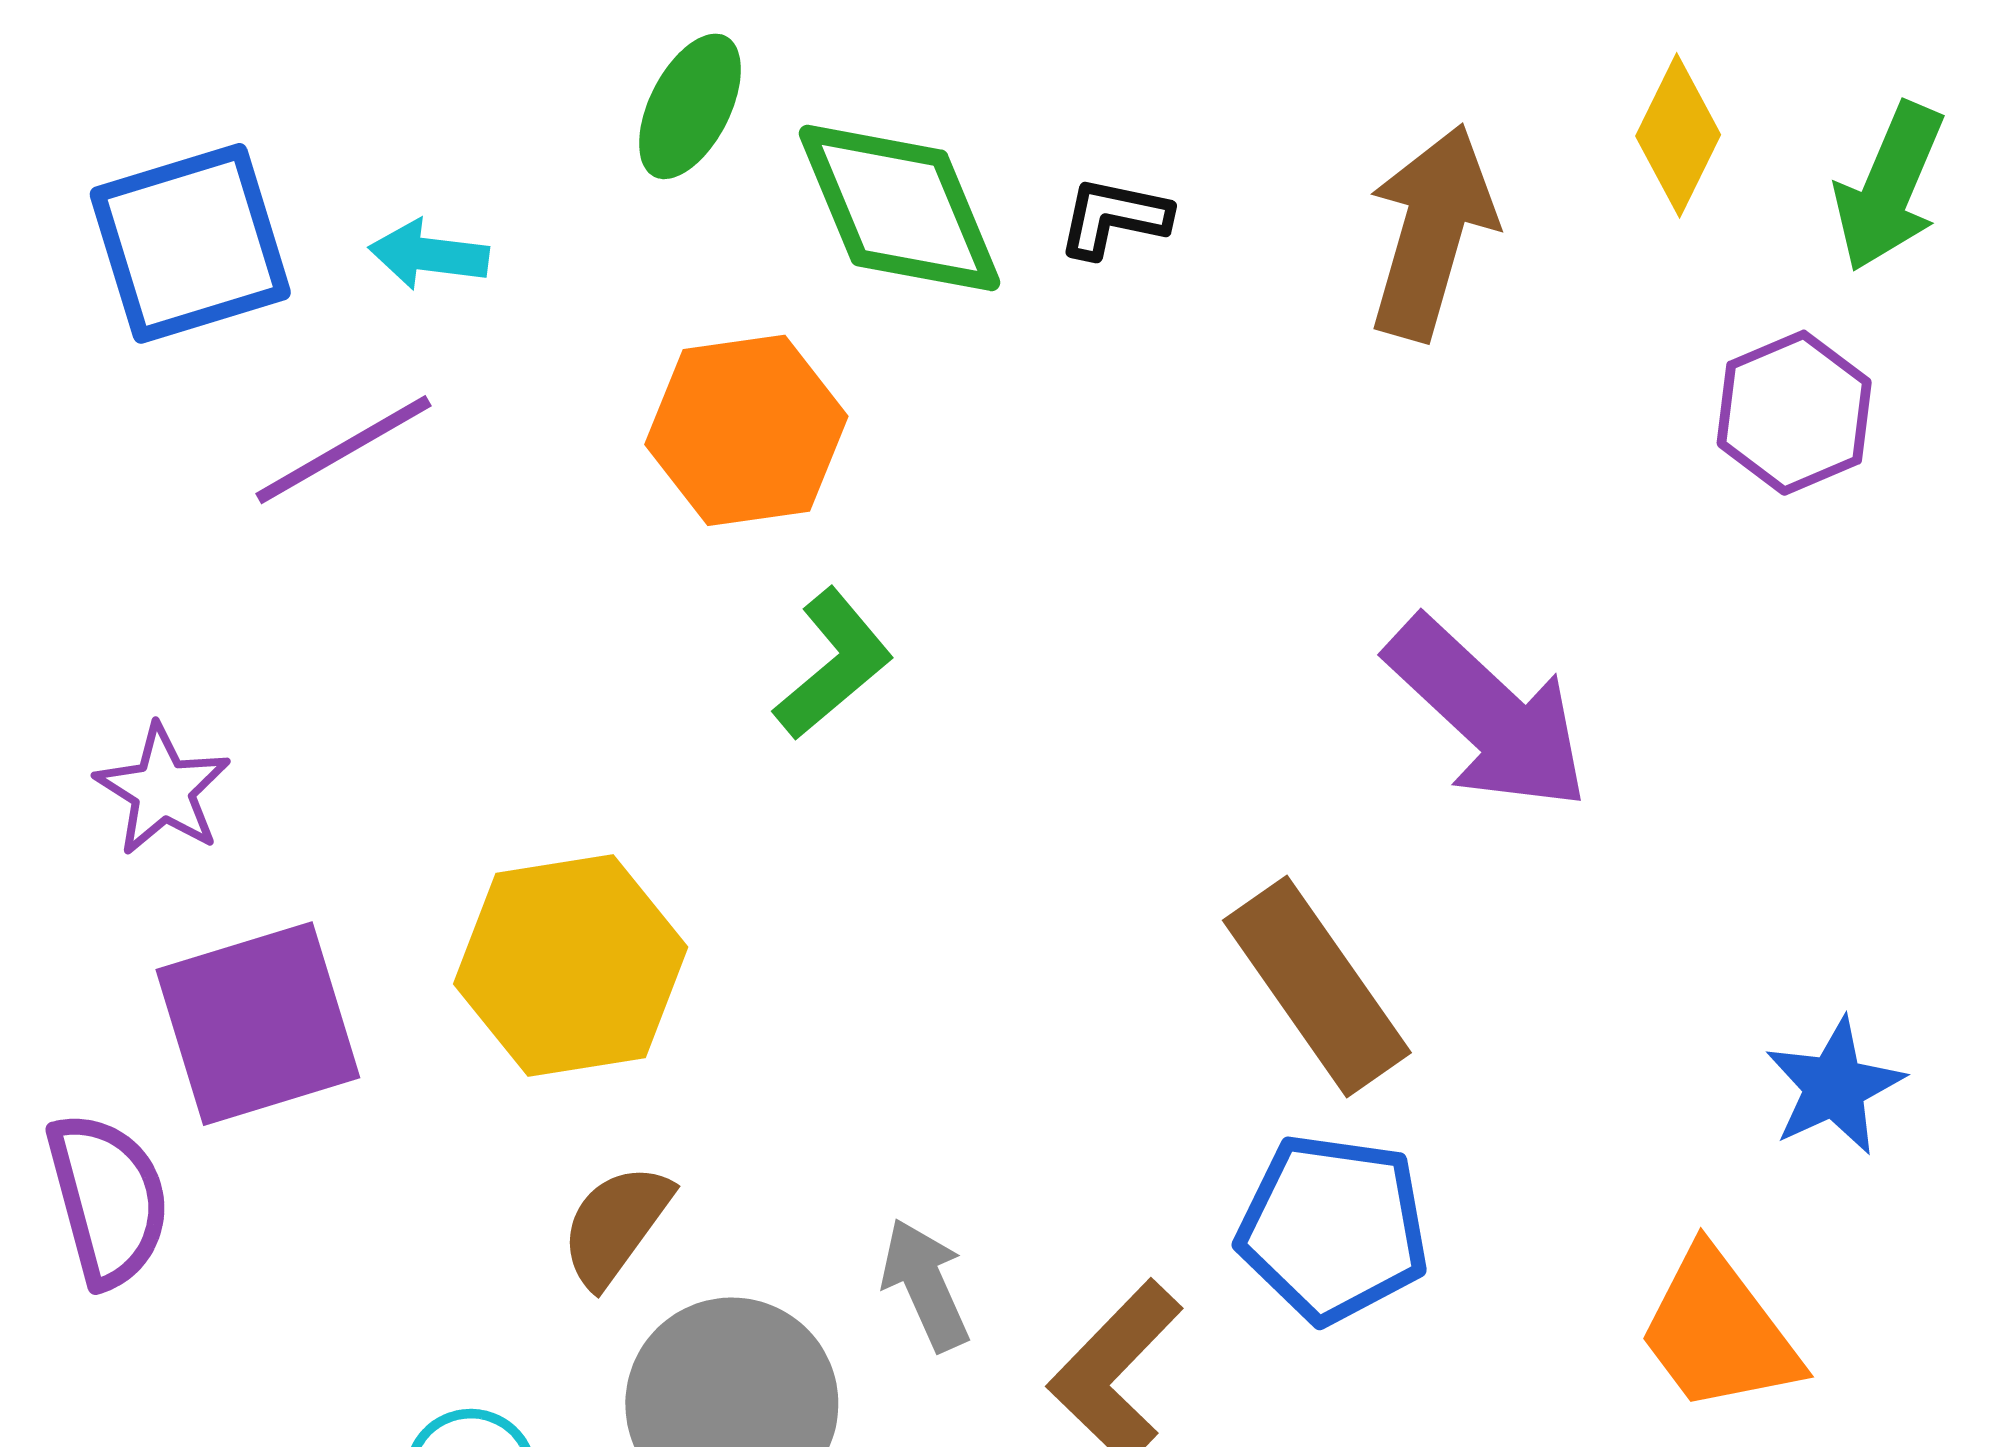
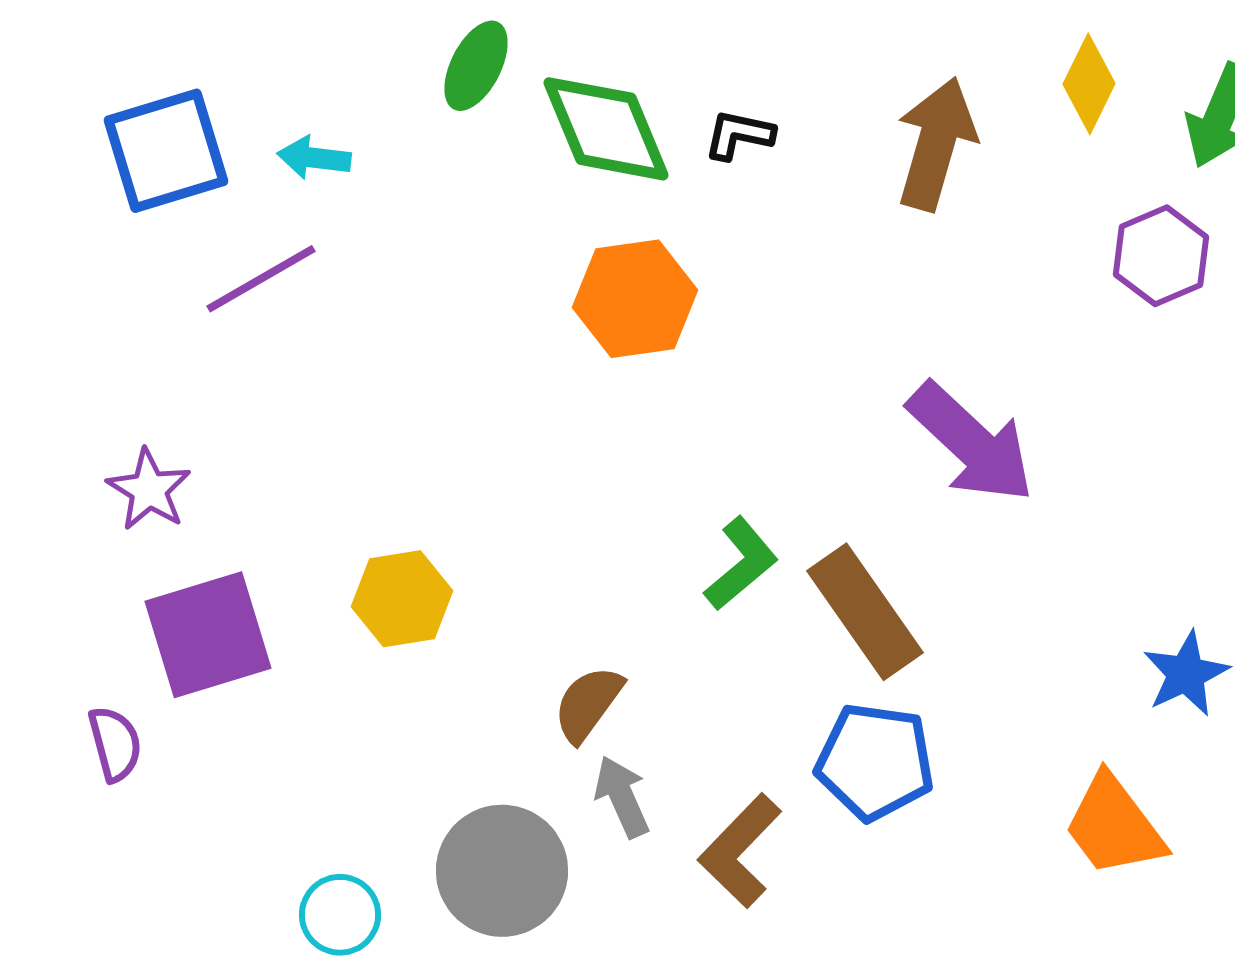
orange hexagon: (746, 430) -> (635, 299), moved
green L-shape: (833, 664) -> (741, 564), moved
yellow hexagon: (571, 966) -> (402, 599), size x0.7
purple semicircle: (108, 1199) -> (115, 744), size x0.7
brown semicircle: (616, 1225) -> (588, 704), moved

